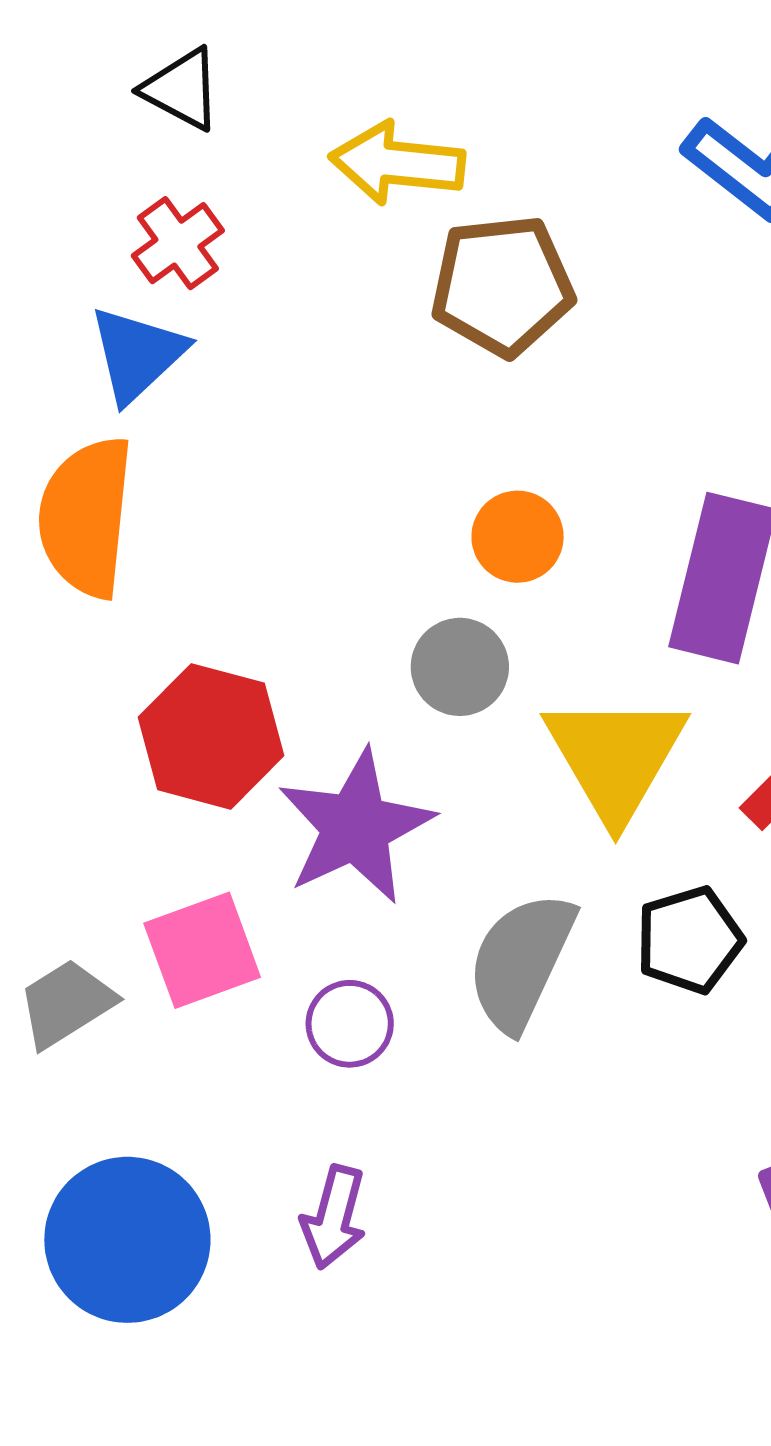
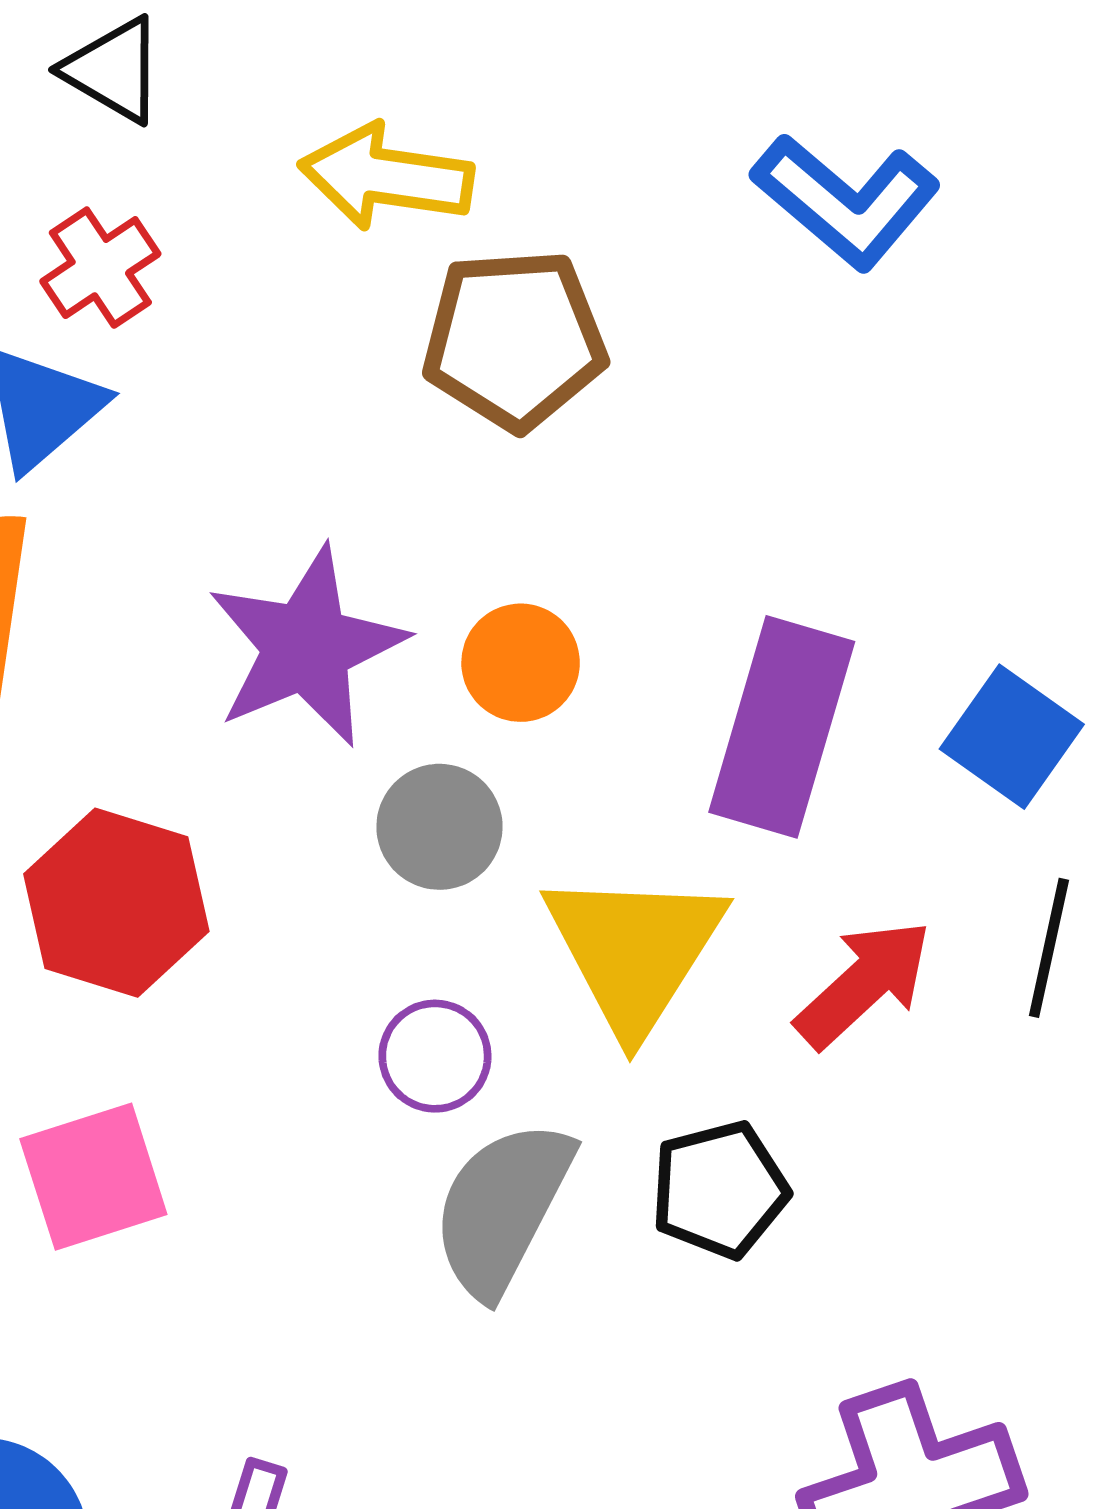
purple star: (356, 827) -> (307, 647), moved
purple circle: (350, 1024) -> (435, 1056), moved

